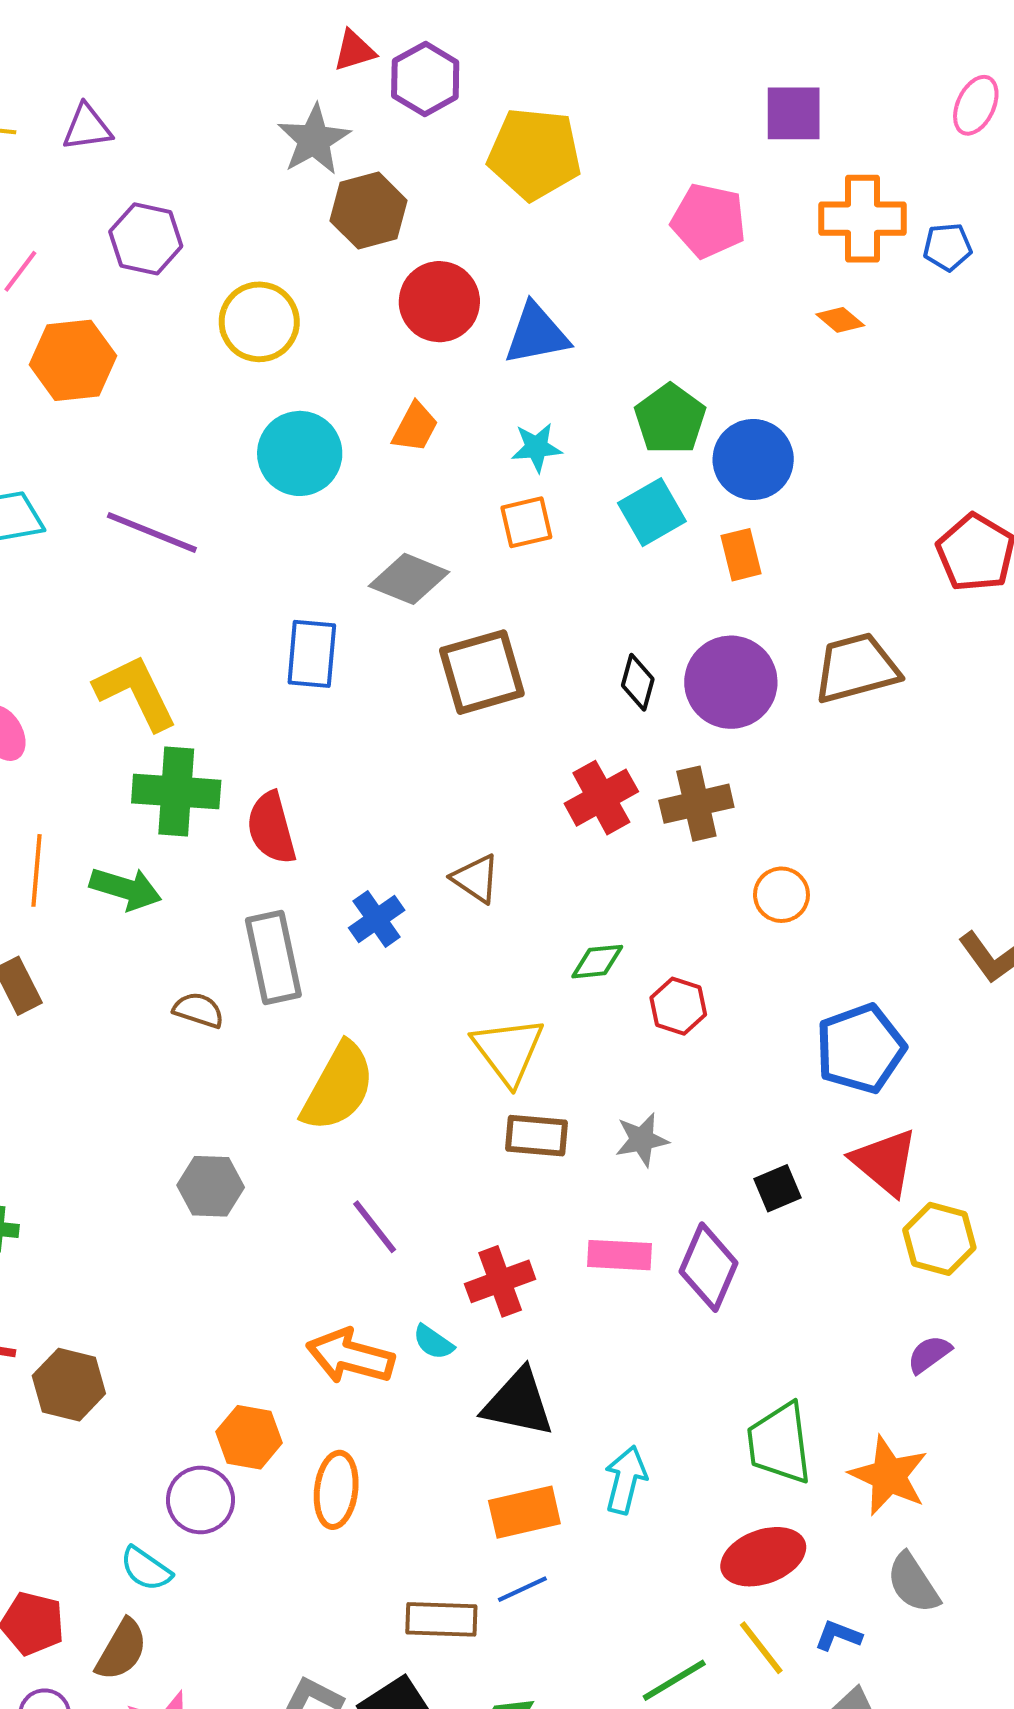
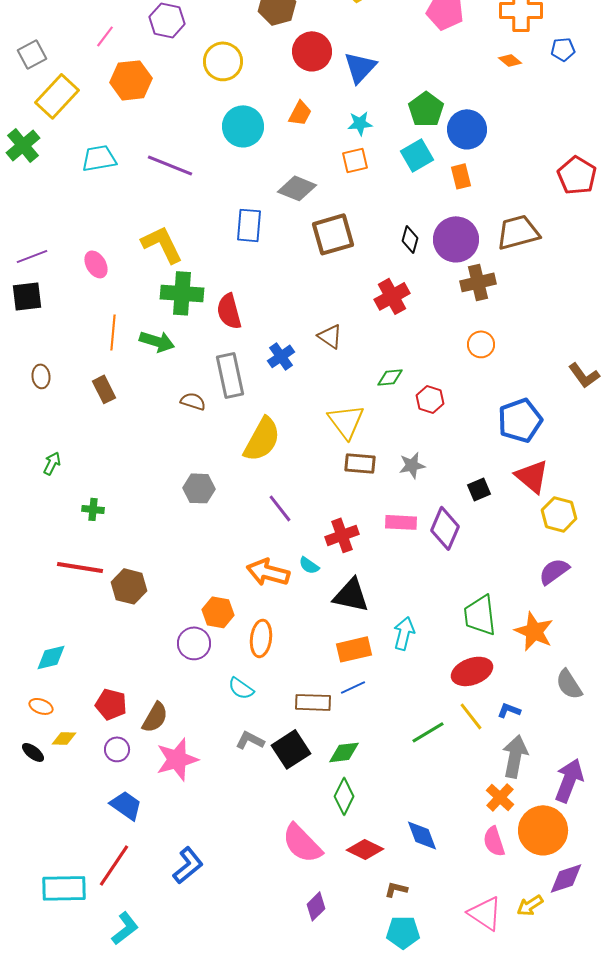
blue pentagon: (947, 247) -> (563, 49), moved
blue triangle: (537, 334) -> (360, 67), turned -36
brown cross: (696, 804) -> (478, 282), moved
purple semicircle: (929, 1354) -> (554, 571), size x1.4
cyan semicircle: (146, 1569) -> (241, 688), moved
gray semicircle: (913, 1583) -> (569, 684), moved

